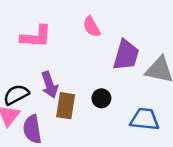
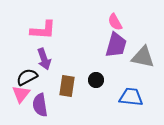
pink semicircle: (92, 27) -> (115, 22), moved
purple arrow: (50, 85) -> (44, 59), moved

